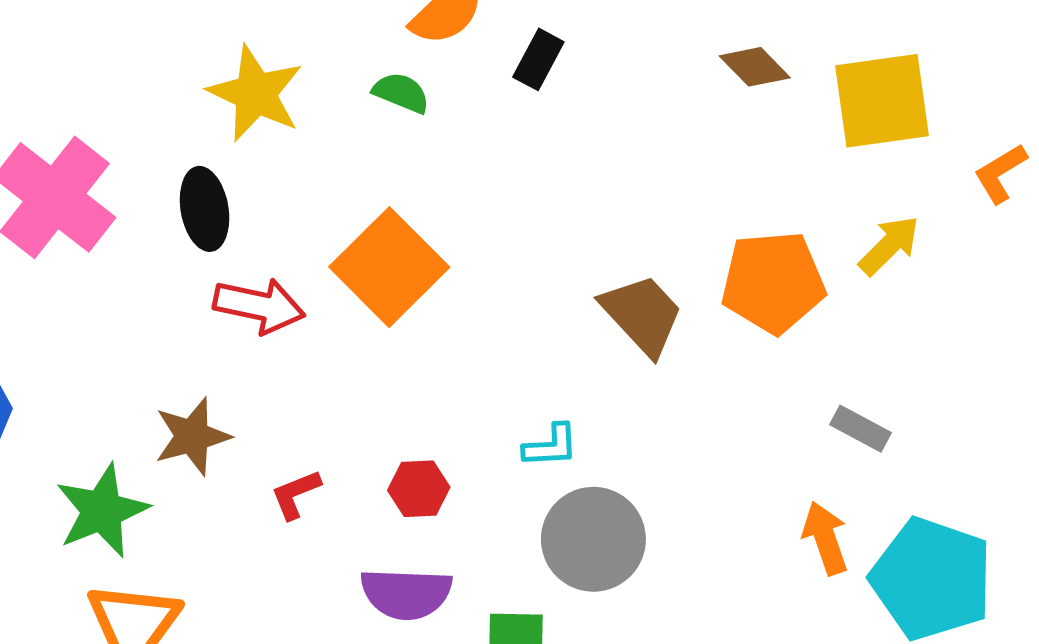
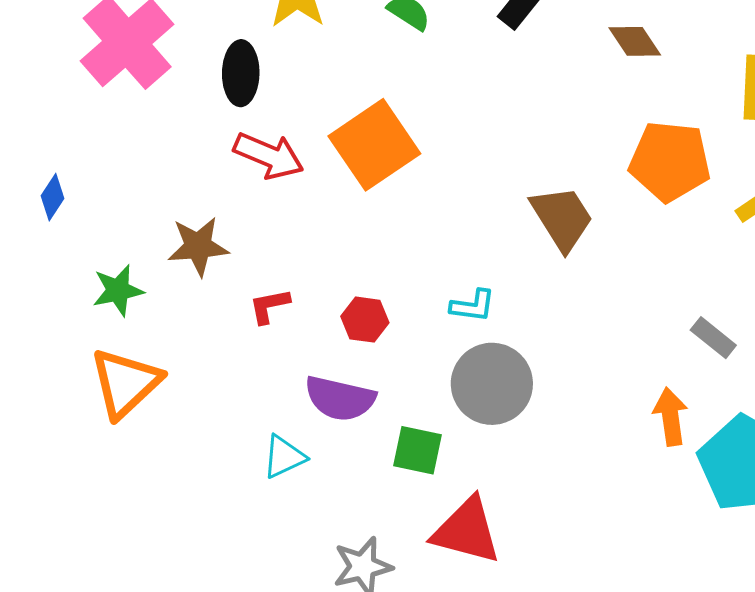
brown diamond: (755, 67) -> (635, 41), moved
orange pentagon: (773, 282) -> (670, 161), moved
green star: (102, 511) -> (118, 290), size x0.7

